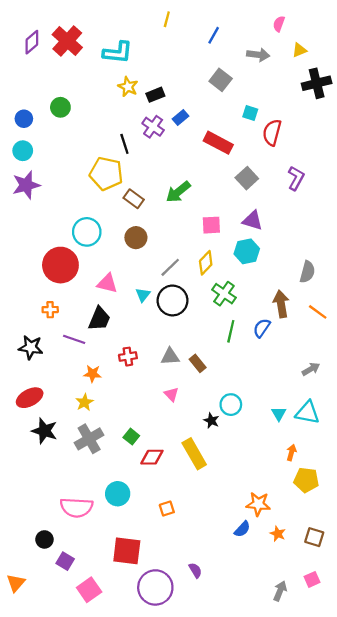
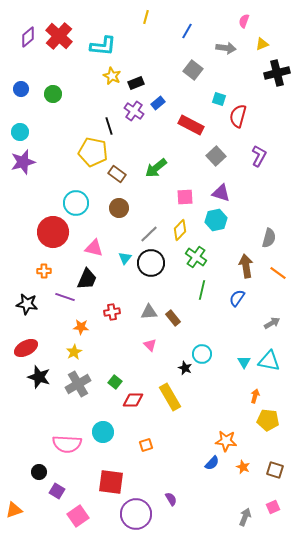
blue circle: (24, 119) -> (21, 89), moved
blue semicircle: (262, 328) -> (237, 298), moved
orange triangle: (16, 583) -> (14, 510), turned 30

